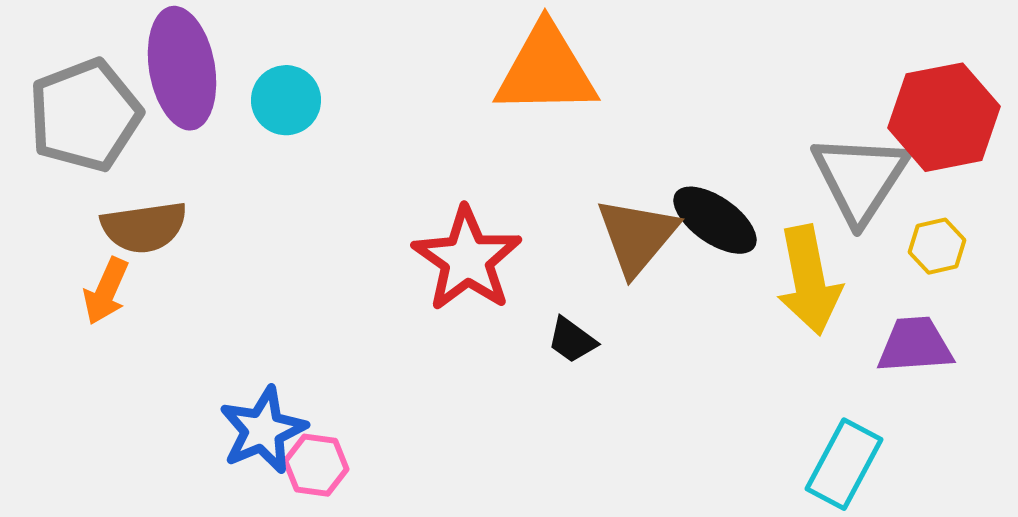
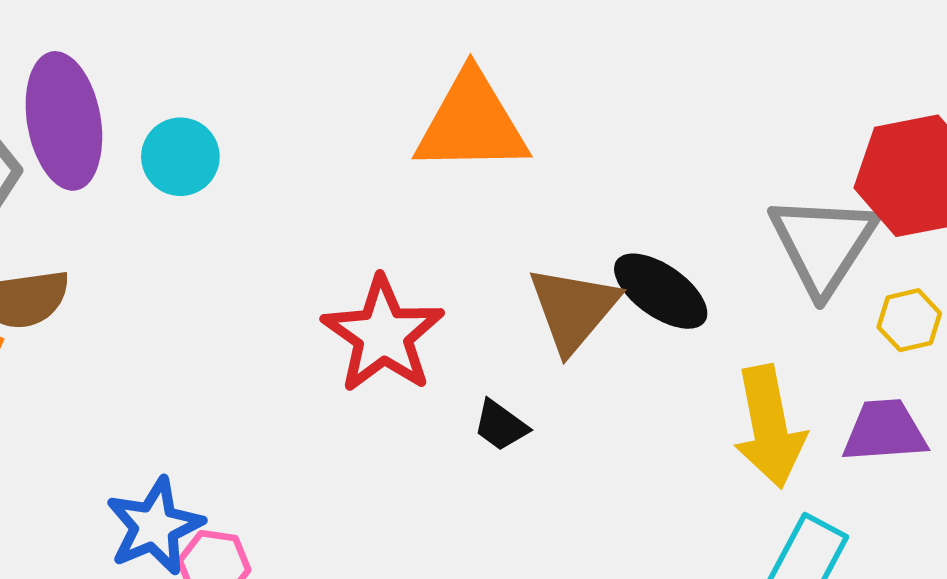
yellow arrow: (809, 280) -> (769, 427), moved

